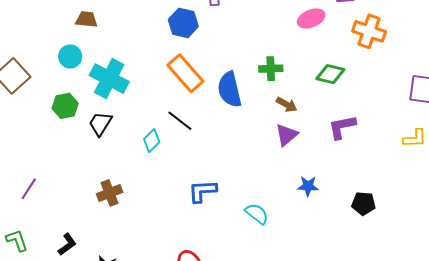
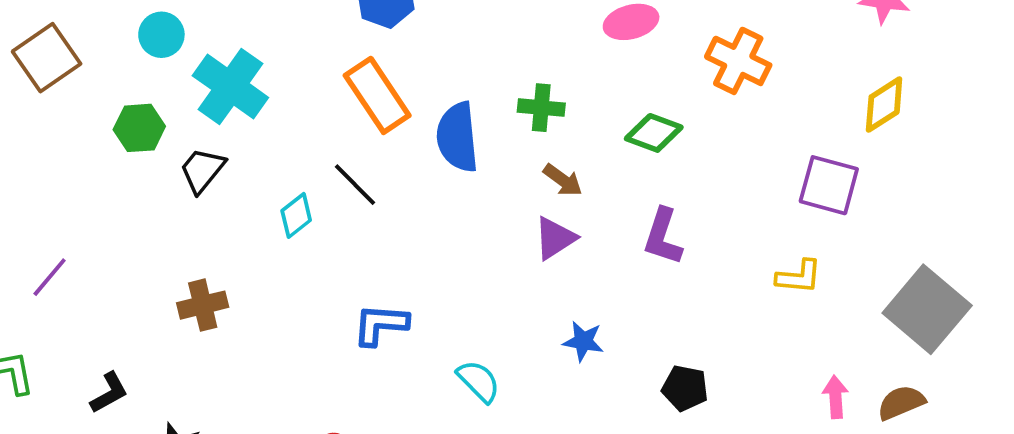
purple L-shape: (342, 127) -> (663, 237), turned -68

